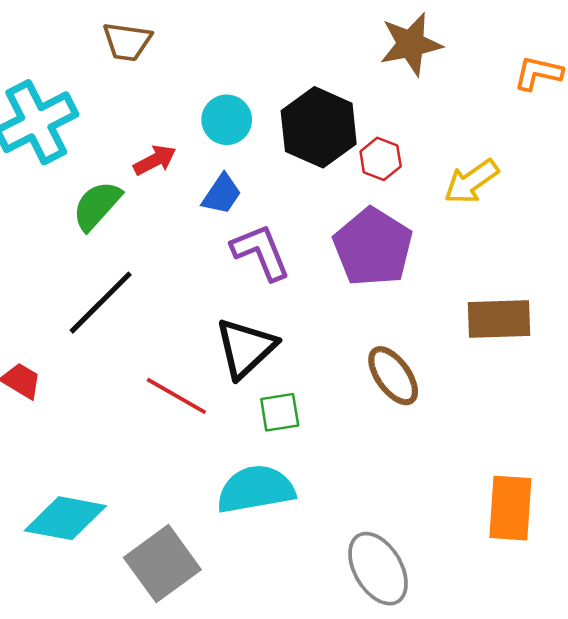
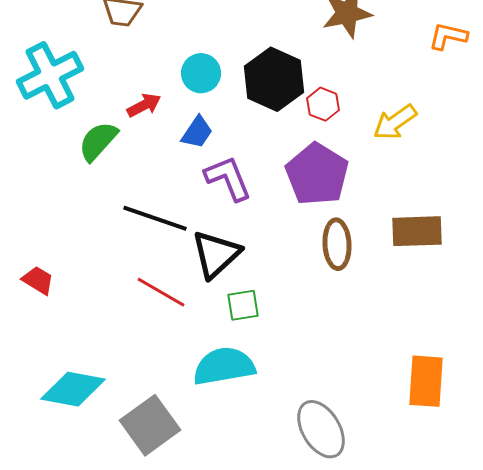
black line: (101, 303) -> (155, 218), moved, turned 64
brown ellipse: (393, 376) -> (337, 244), moved, turned 33

